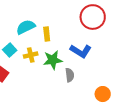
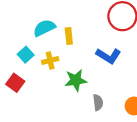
green star: (53, 60) -> (76, 80), moved
gray semicircle: (70, 75) -> (98, 102), moved

